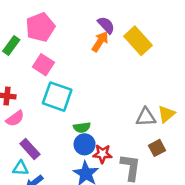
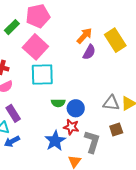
purple semicircle: (106, 25) -> (89, 52), moved, turned 63
pink square: (43, 65) -> (35, 47), size x1.4
cyan square: (57, 97) -> (42, 75), turned -30
blue circle: (85, 144) -> (76, 108), moved

